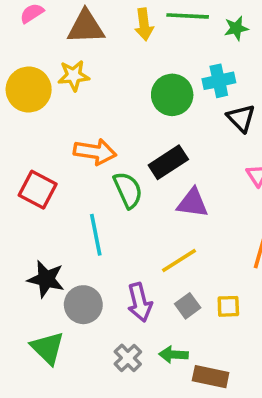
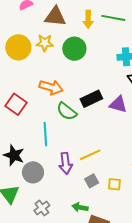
green circle: (172, 95) -> (74, 49), moved
green semicircle: (128, 190) -> (67, 111), turned 145
purple triangle: (192, 203) -> (118, 104), moved
purple arrow: (140, 302) -> (66, 163), moved
gray cross: (128, 358) -> (42, 208), moved

